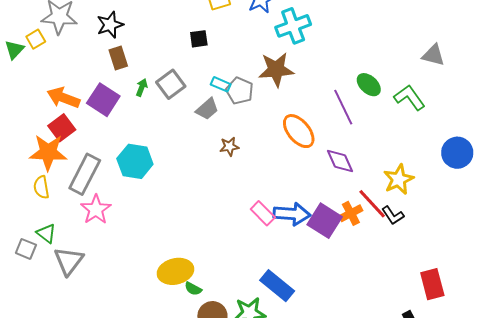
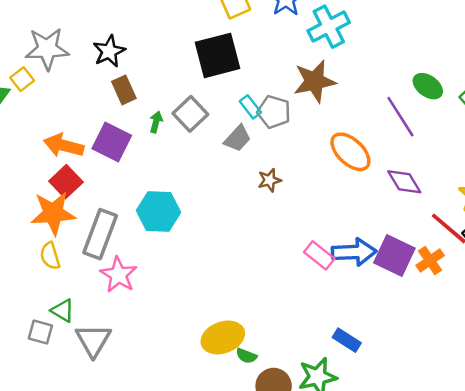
black square: (199, 39) -> (217, 55), size x2.0
cyan rectangle: (221, 84) -> (250, 107), turned 36
orange cross: (351, 213) -> (430, 261), moved
blue rectangle: (277, 286) -> (347, 340), size x0.7

